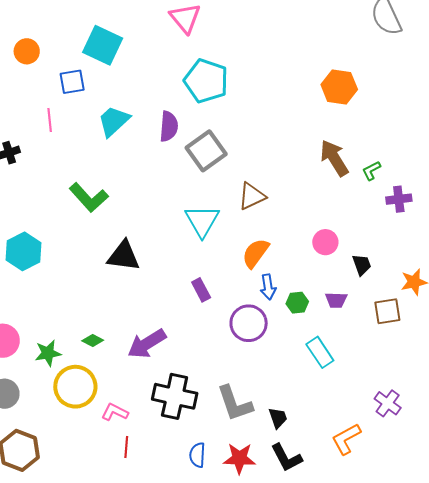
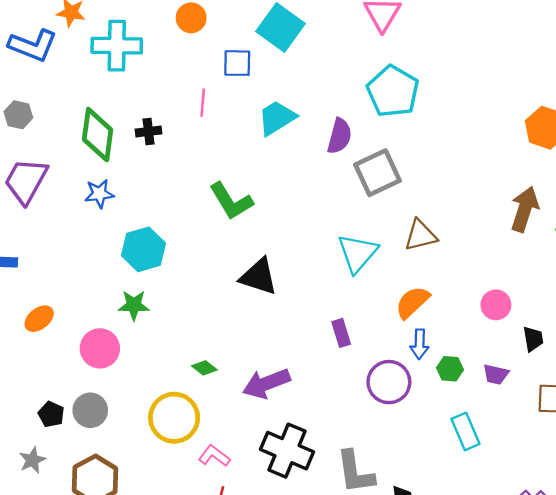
brown arrow: (334, 158) -> (525, 209), turned 39
green star: (48, 353) -> (134, 305), moved

